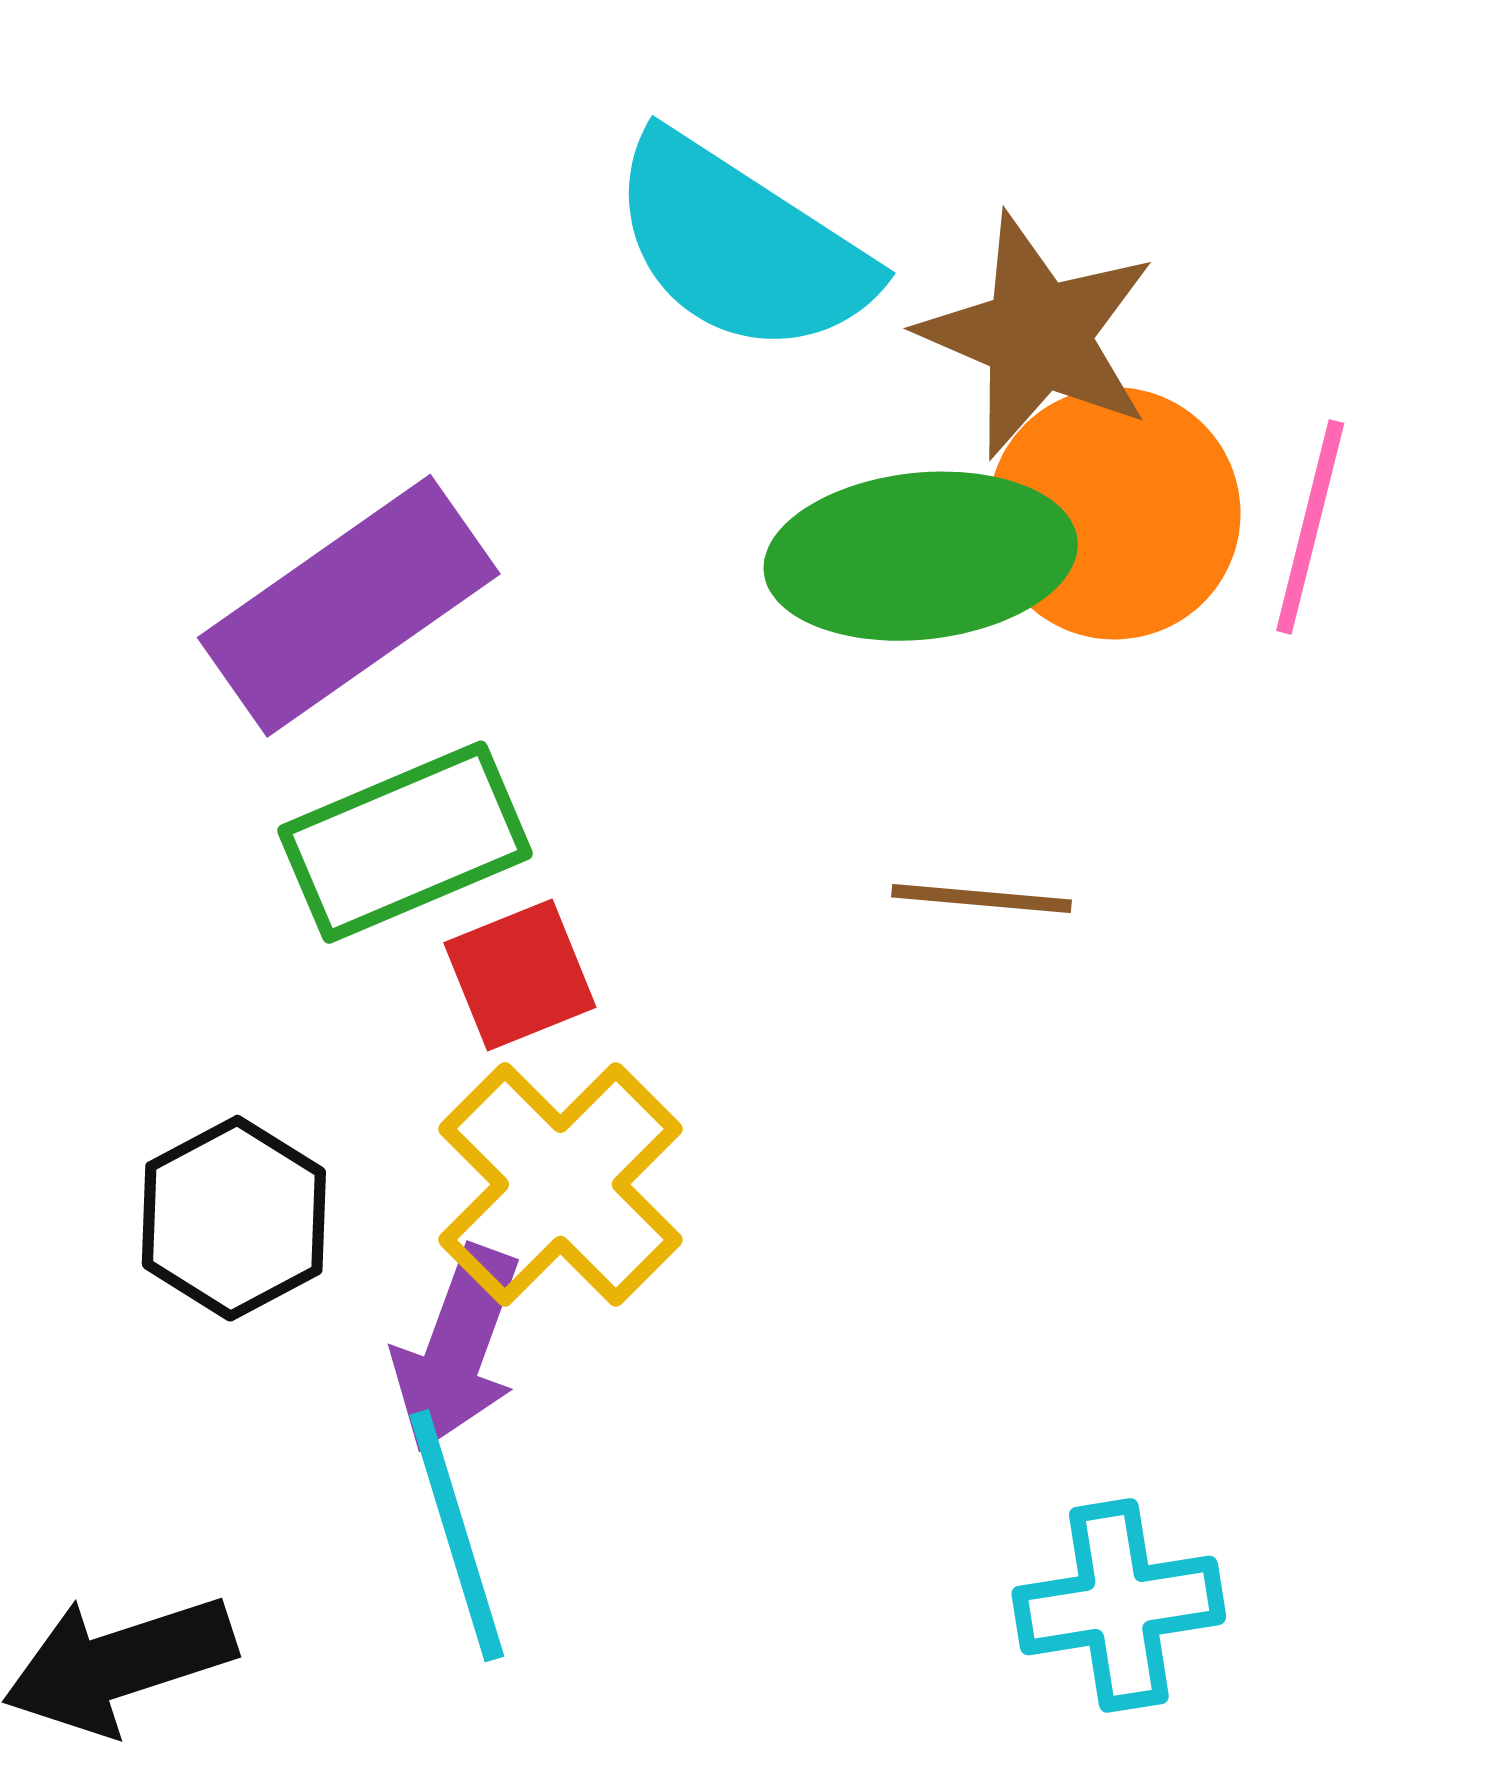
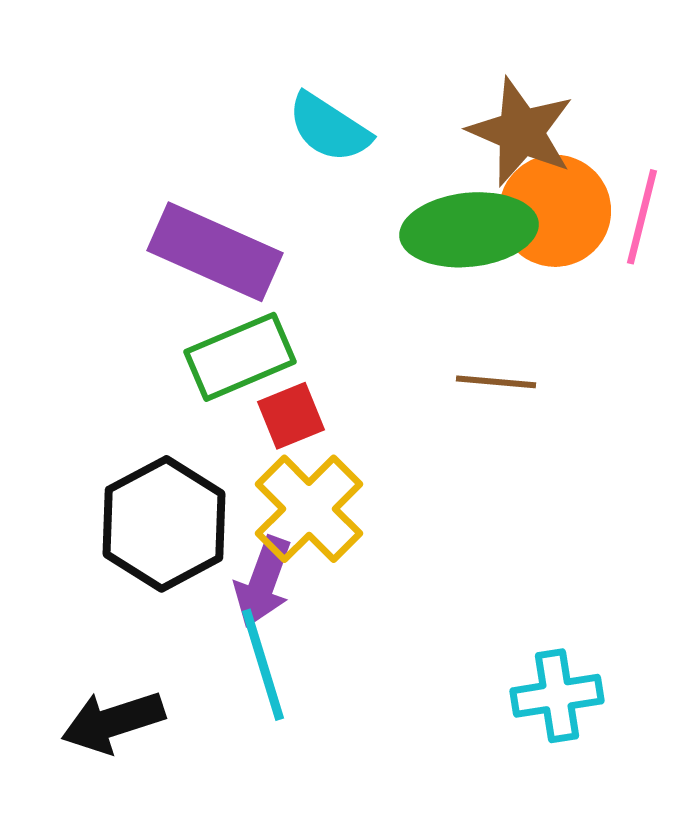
cyan semicircle: (741, 245) -> (329, 128), moved, size x0.7
purple rectangle: (349, 606) -> (215, 252), turned 59
black hexagon: (234, 1218) -> (164, 524), size x1.5

